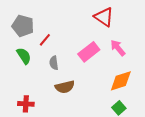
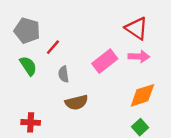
red triangle: (104, 17) -> (137, 28), moved
pink arrow: (118, 48) -> (139, 56), turned 132

